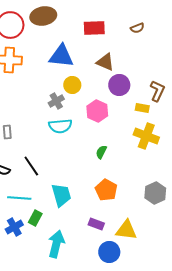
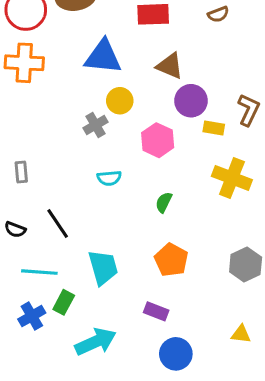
yellow rectangle: (142, 108) -> (214, 128), moved
cyan semicircle: (60, 126) -> (109, 178), moved, size x0.7
yellow triangle: (126, 230) -> (241, 334), moved, size x0.6
cyan arrow: (56, 244) -> (95, 342), turned 52

